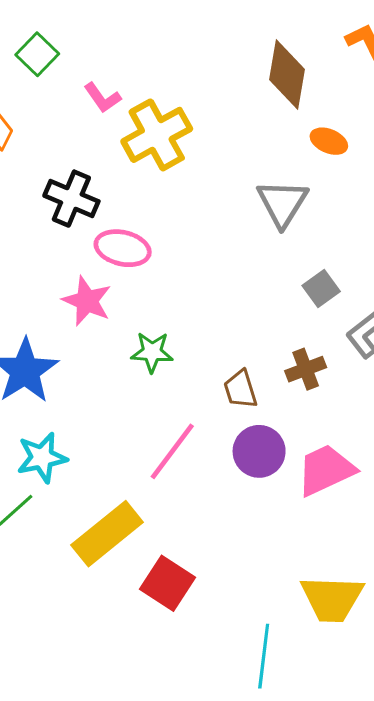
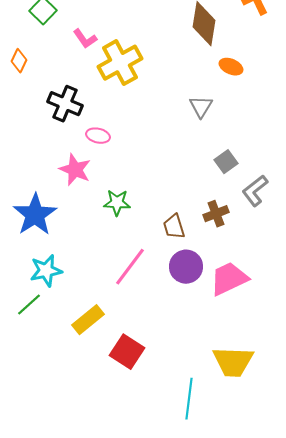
gray triangle: (282, 203) -> (201, 107), size x0.7
pink ellipse: (123, 248) -> (98, 136), size x0.7
yellow rectangle: (107, 534) -> (88, 320), size x0.7

